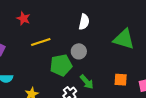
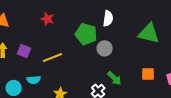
yellow line: (41, 42) -> (52, 58), moved
green pentagon: (61, 65) -> (86, 34), moved, turned 30

